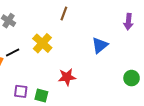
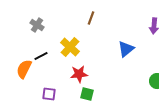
red star: (67, 77) -> (79, 74), moved
green square: (41, 95) -> (87, 94), moved

